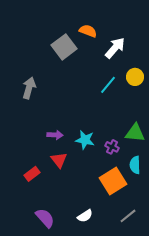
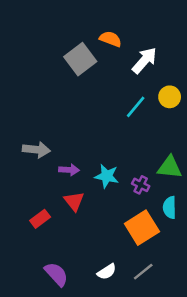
gray arrow: (29, 88) -> (36, 150), moved, turned 80
gray line: (128, 216) -> (143, 272), moved

